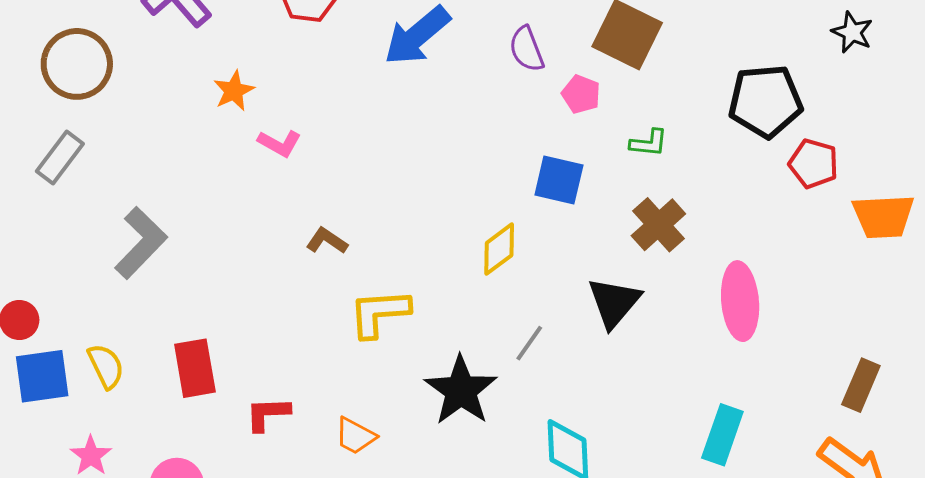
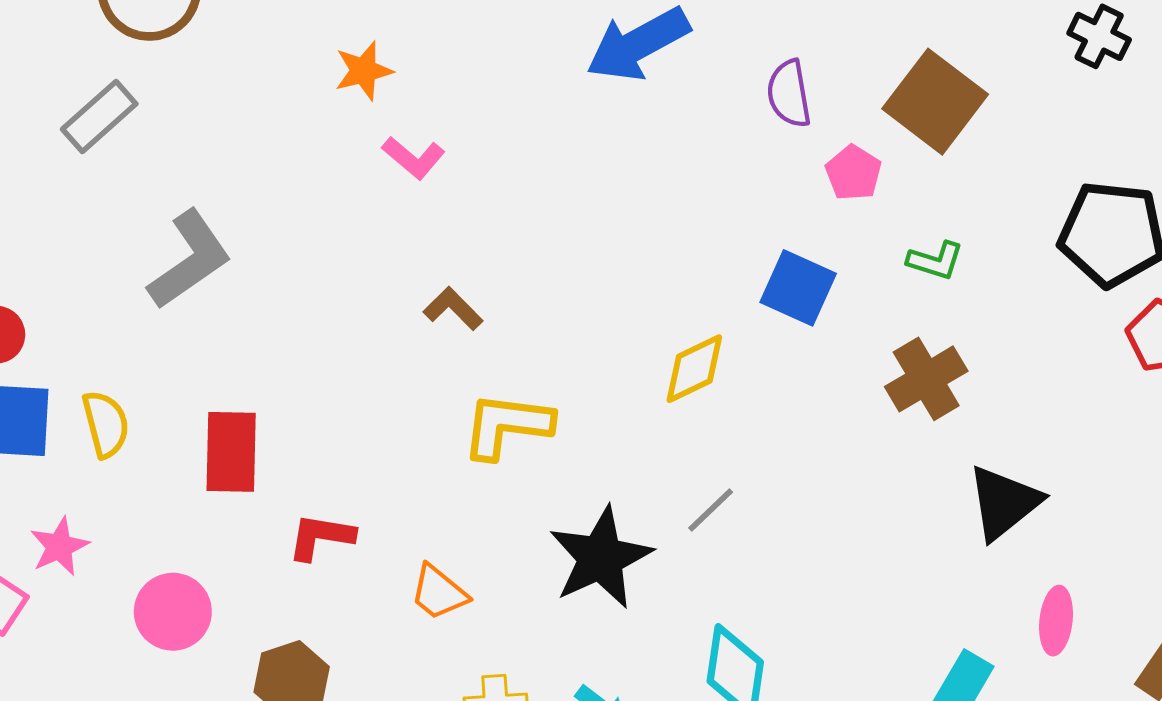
pink ellipse: (740, 301) -> (1056, 621), moved, size x0.6
black triangle: (614, 302) -> (1004, 503), moved

